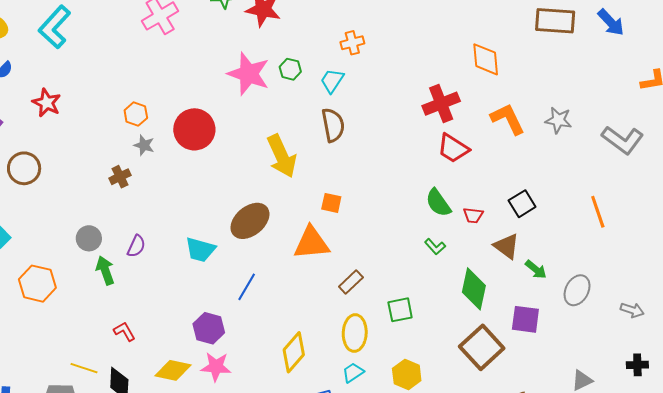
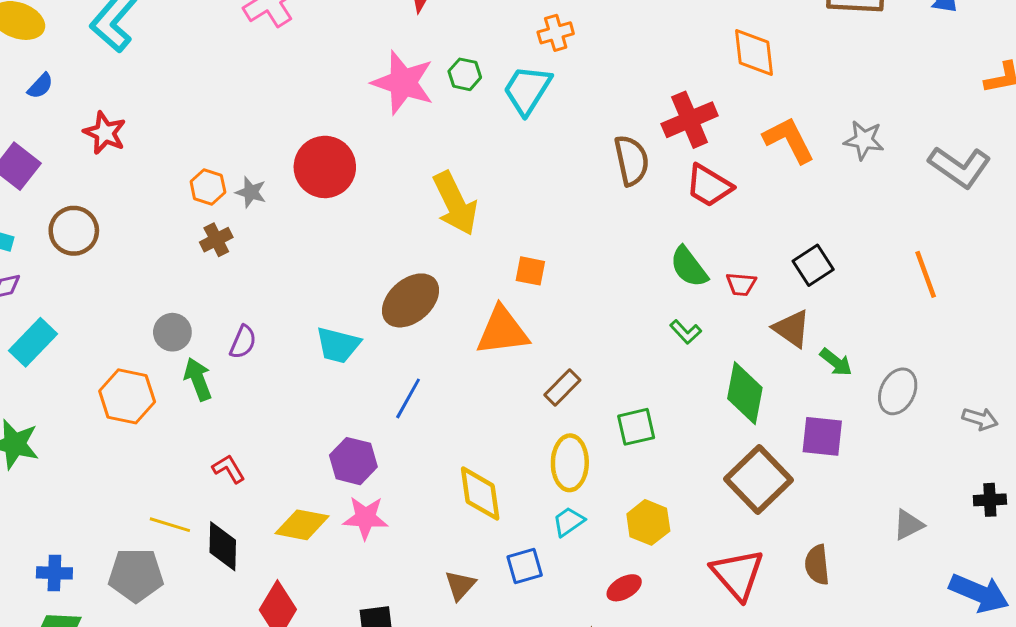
cyan trapezoid: (332, 81) -> (527, 90), size x1.4
orange hexagon: (136, 114) -> (208, 187), moved
brown semicircle: (333, 125) -> (631, 160), moved
orange hexagon: (37, 284) -> (127, 396), moved
yellow diamond: (294, 352) -> (480, 494), turned -48

